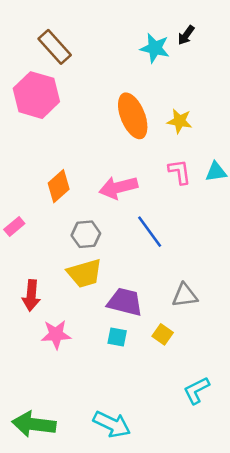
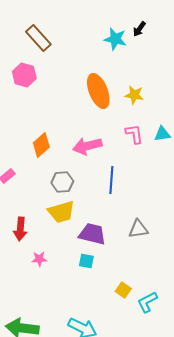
pink hexagon: (36, 95) -> (24, 75), size x0.7
blue line: (150, 232) -> (111, 180), turned 40
pink star: (56, 334) -> (39, 259), size x0.7
yellow square: (163, 334) -> (123, 290), moved

